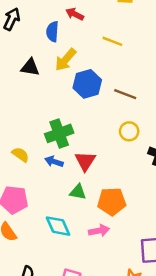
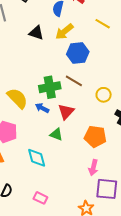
brown line: (125, 94) -> (74, 81), moved
yellow semicircle: (20, 155) -> (17, 98), size x1.6
orange pentagon: (112, 201) -> (95, 137), moved
pink arrow: (99, 231) -> (93, 168), moved, turned 105

